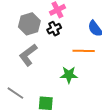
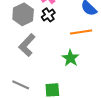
green star: (69, 75) -> (70, 58), turned -30

